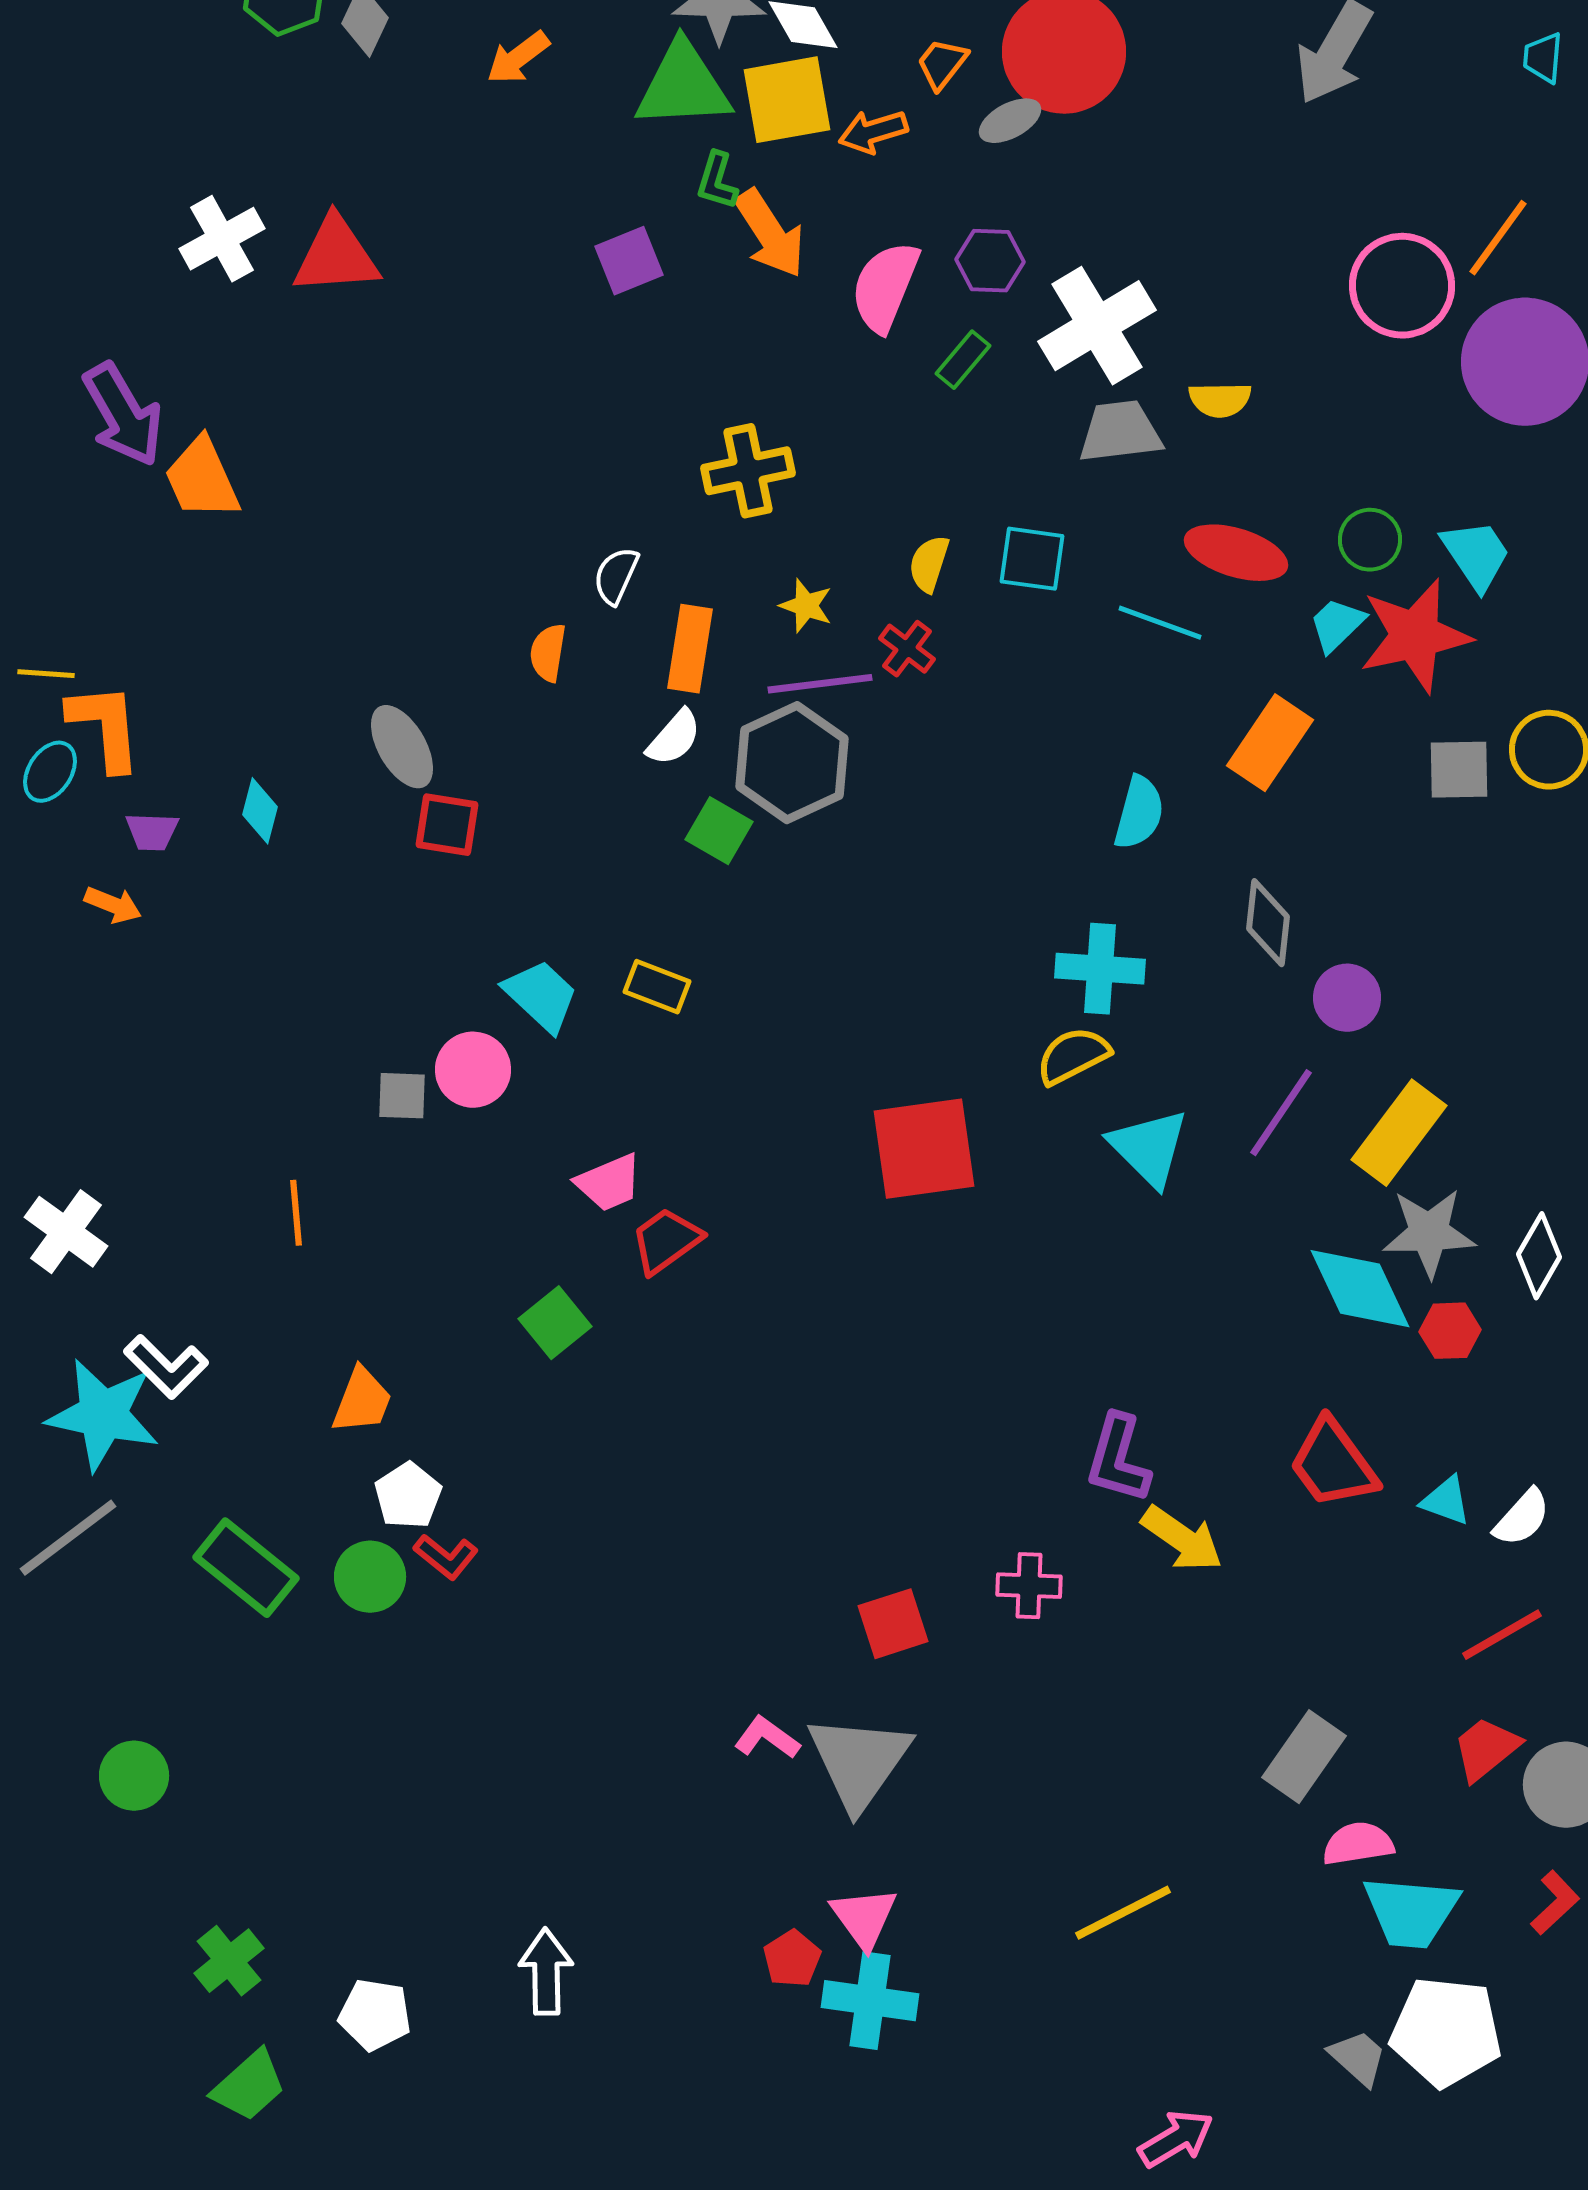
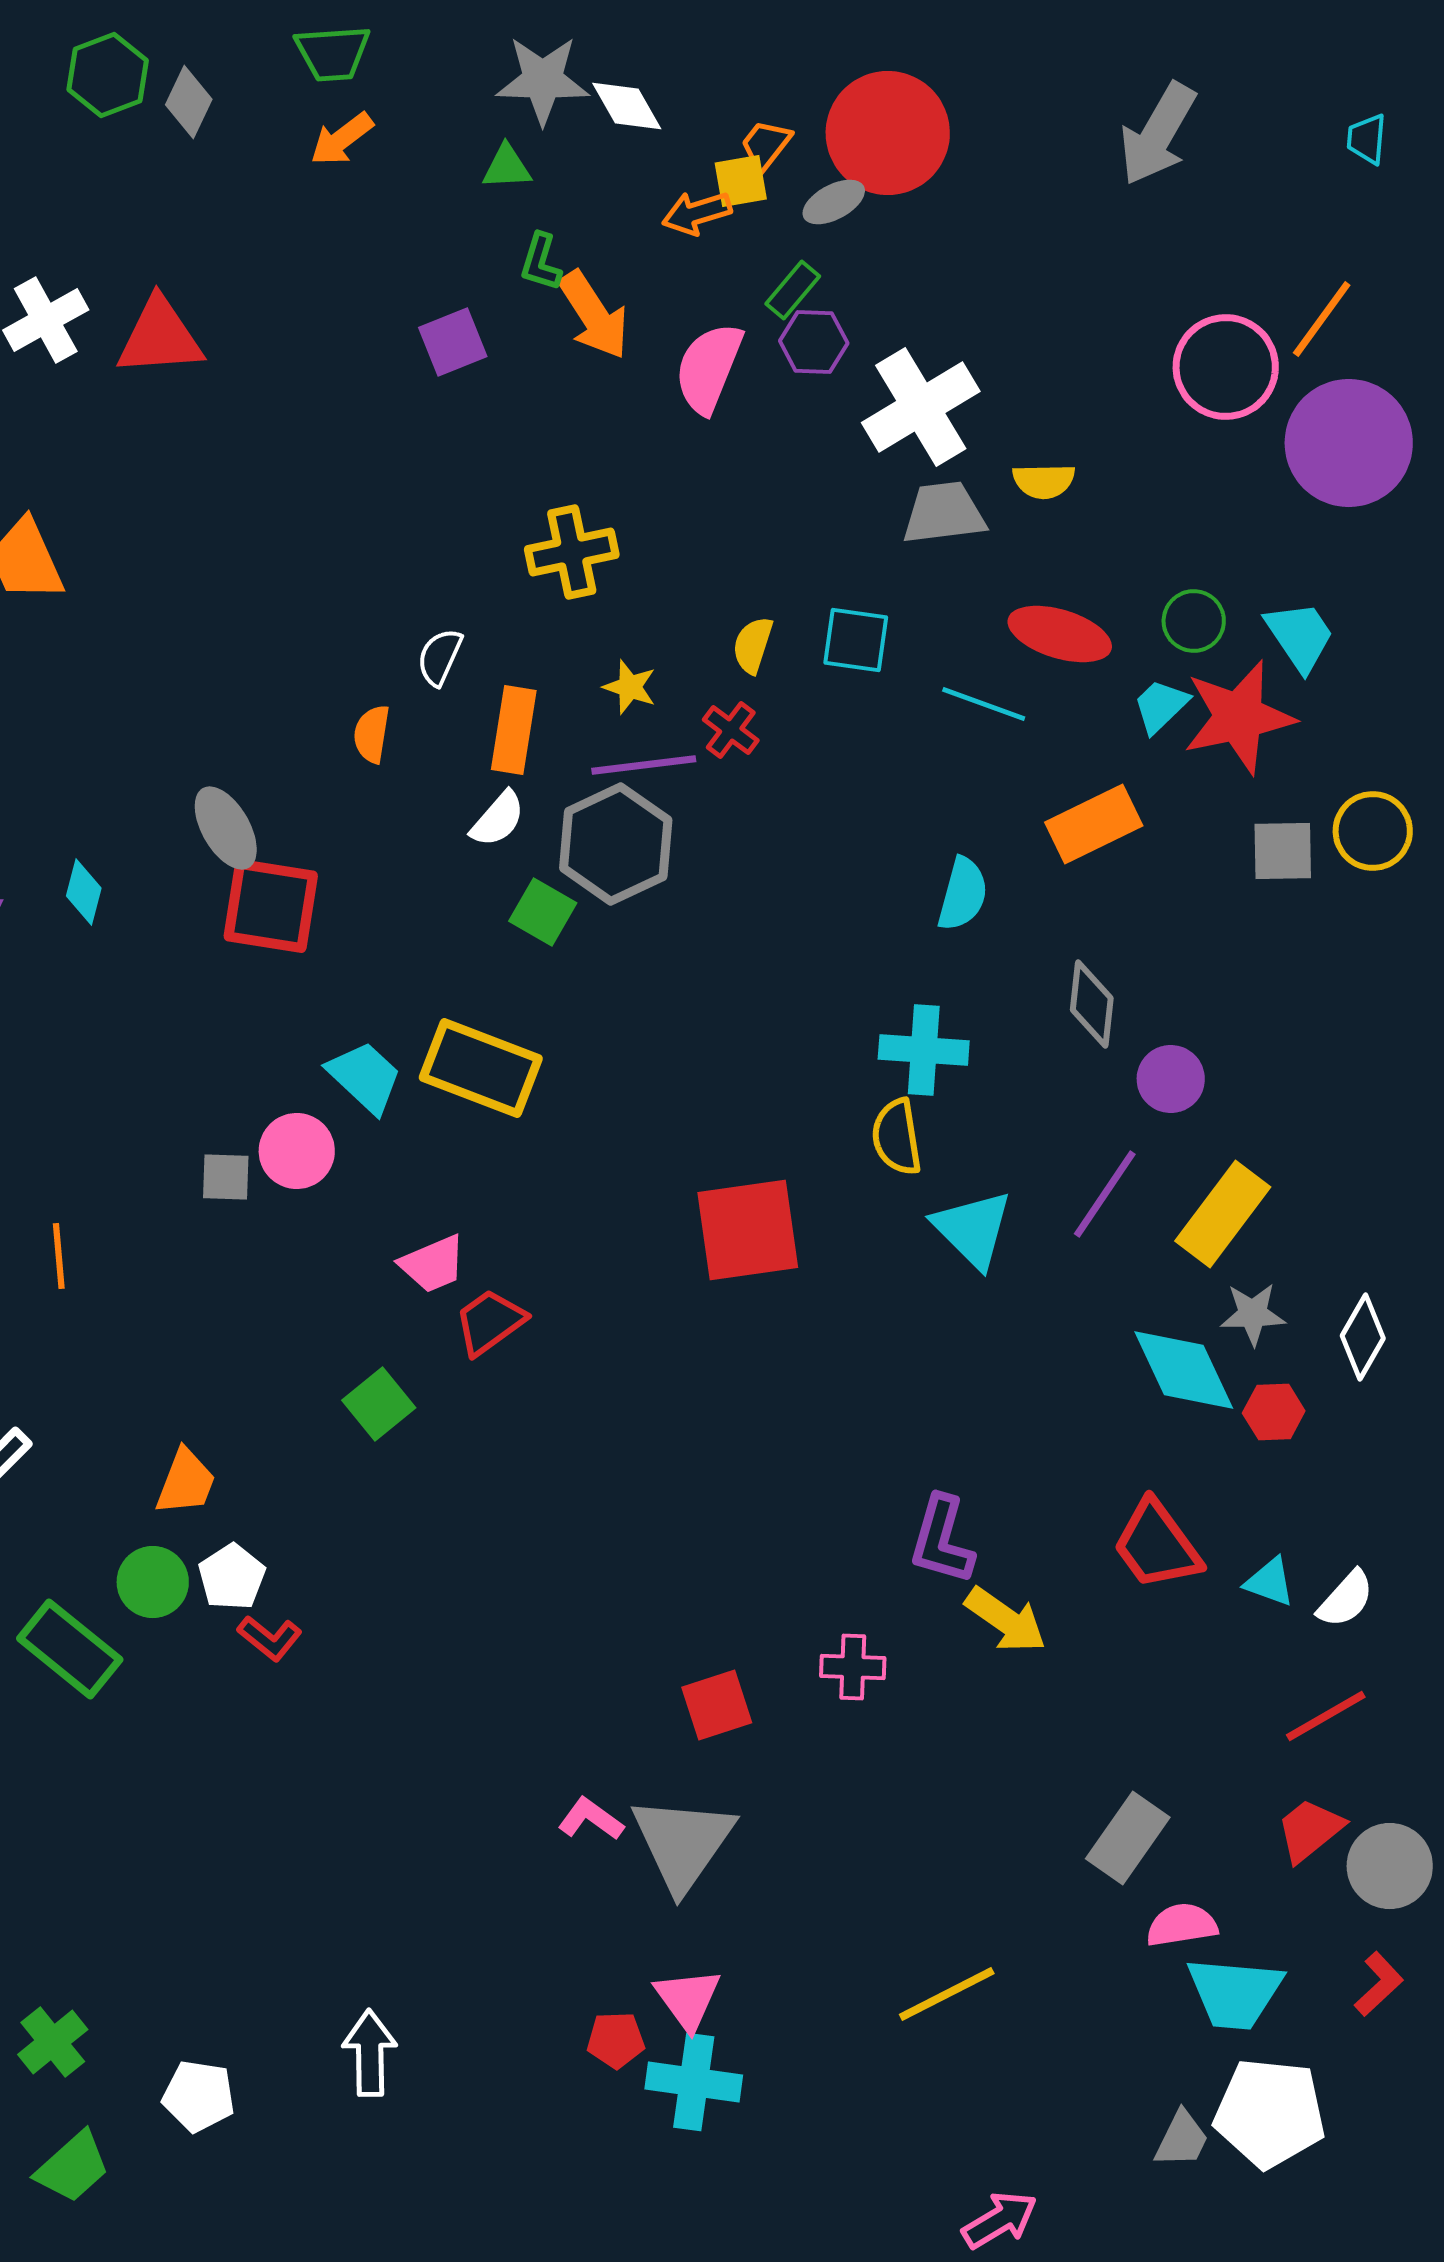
green triangle: (683, 86) -> (507, 167), size x0.5
yellow square: (787, 100) -> (741, 181), moved, size x0.6
green rectangle: (963, 360) -> (793, 290), moved
orange rectangle: (1270, 743) -> (1094, 824), turned 30
red square: (447, 825) -> (271, 906), size x1.5
yellow rectangle: (657, 987) -> (481, 1068), size x1.8
yellow semicircle: (1073, 1056) -> (897, 1137), turned -72
orange line: (296, 1213) -> (59, 1256), moved
gray star: (1429, 1233) -> (1253, 1314), size x0.7
green circle: (370, 1577) -> (153, 1582), moved
red pentagon: (792, 1959) -> (616, 2040), turned 30
gray trapezoid: (1358, 2058) -> (1182, 2139), turned 74

